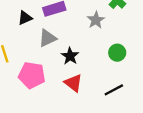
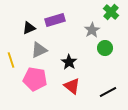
gray triangle: (47, 38) -> (39, 50), moved
green circle: (117, 53) -> (105, 48), moved

